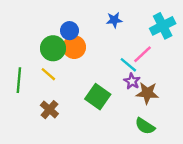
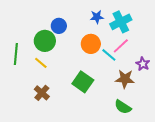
cyan cross: (163, 26) -> (121, 22), moved
orange circle: (74, 47) -> (91, 44), moved
green line: (19, 80) -> (16, 54), moved
purple star: (132, 81) -> (143, 64), moved

